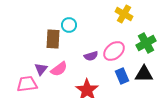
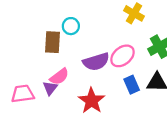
purple semicircle: (91, 56) -> (96, 62), size x1.6
purple triangle: (41, 69) -> (50, 88), moved

